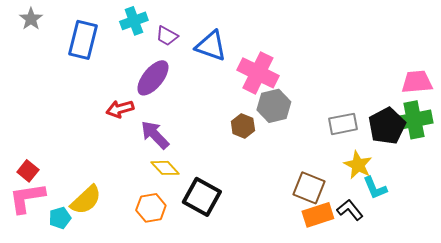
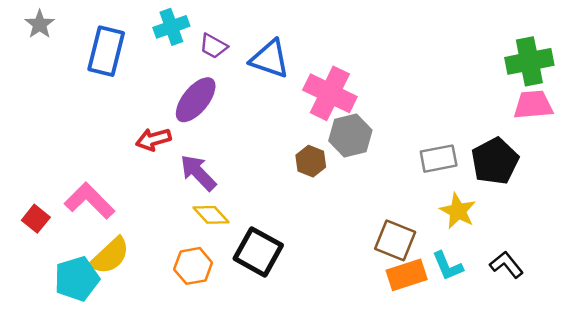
green cross: (414, 120) -> (529, 61), moved
cyan L-shape: (375, 188) -> (448, 266), moved
pink L-shape: (27, 198) -> (90, 201), moved, turned 54
black L-shape: (350, 210) -> (506, 265), moved
cyan pentagon: (60, 218) -> (77, 279), size x1.6

